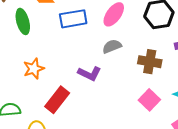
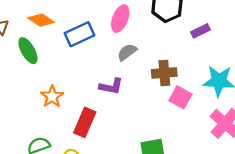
brown cross: (150, 62) -> (164, 73), moved

